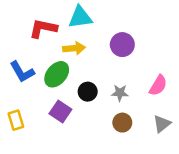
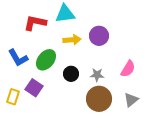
yellow arrow: (74, 48) -> (72, 40), moved
purple square: (60, 111) -> (34, 88), moved
yellow rectangle: (16, 120) -> (13, 97), turned 35
brown circle: (122, 123) -> (99, 99), size x1.6

